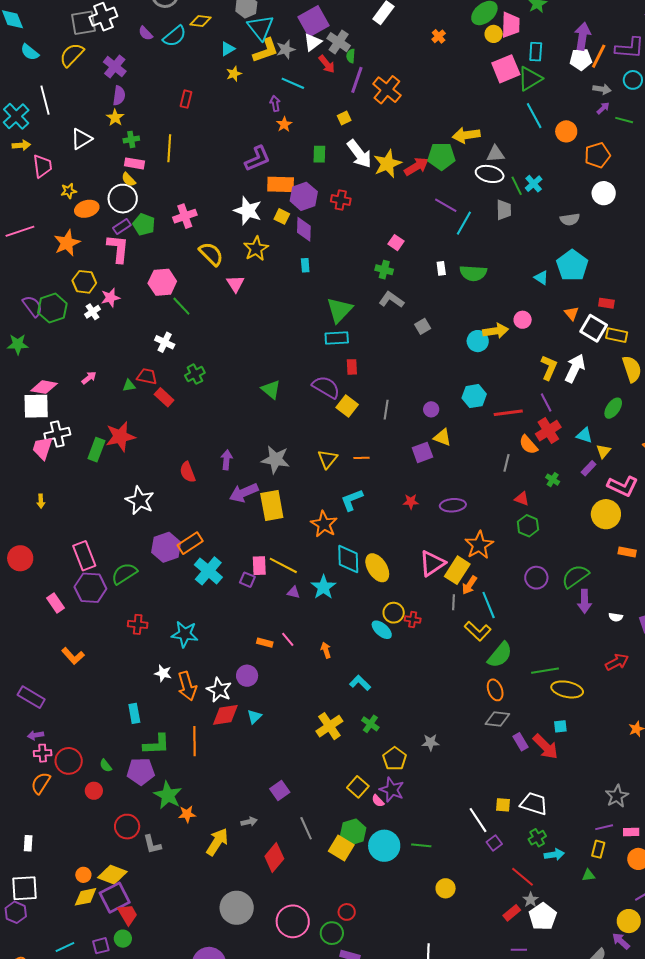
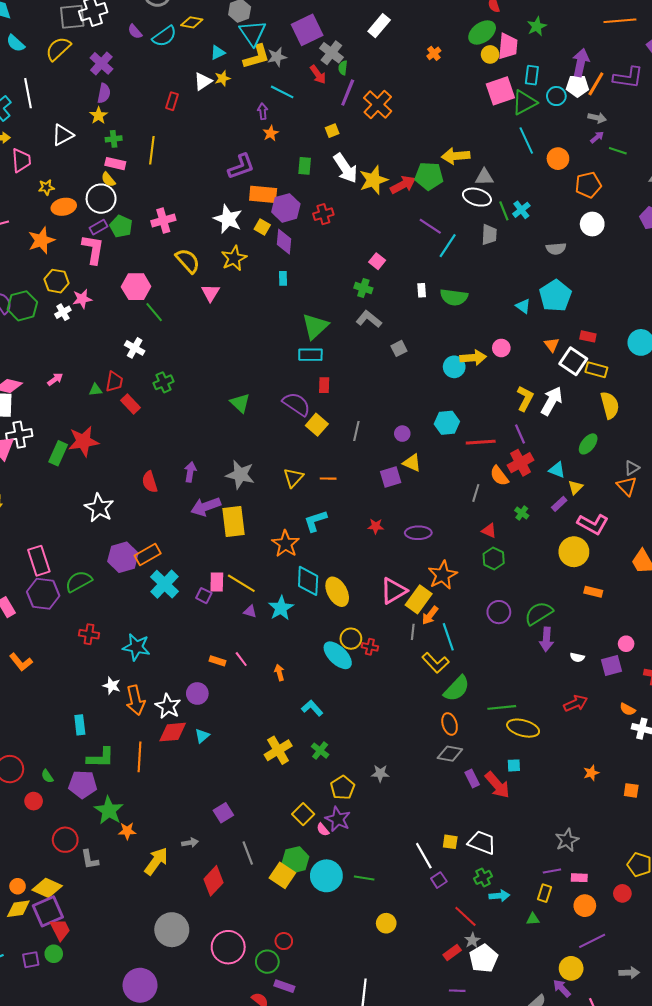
white triangle: (313, 42) -> (203, 81), moved
cyan circle: (633, 80) -> (556, 96), moved
red cross: (341, 200) -> (323, 214), turned -30
red trapezoid: (147, 376) -> (114, 382), turned 85
cyan ellipse: (382, 630) -> (338, 655), size x1.4

